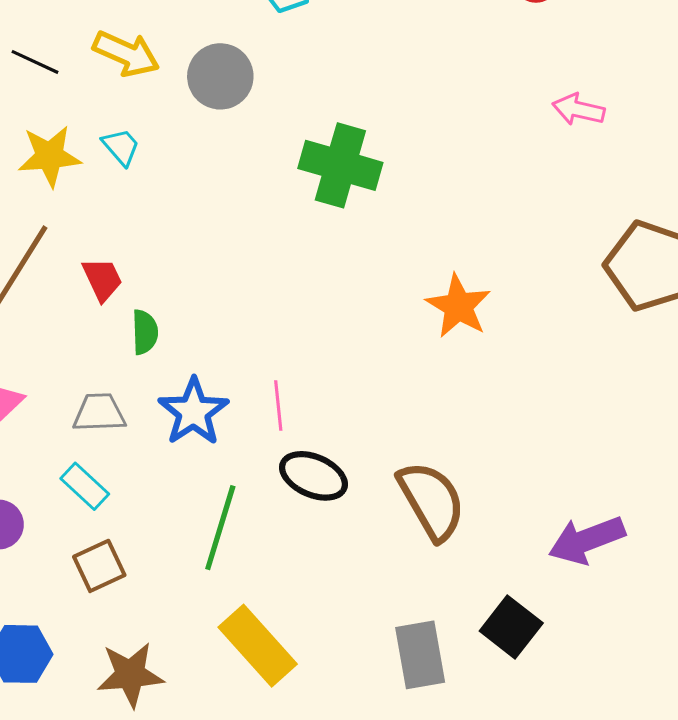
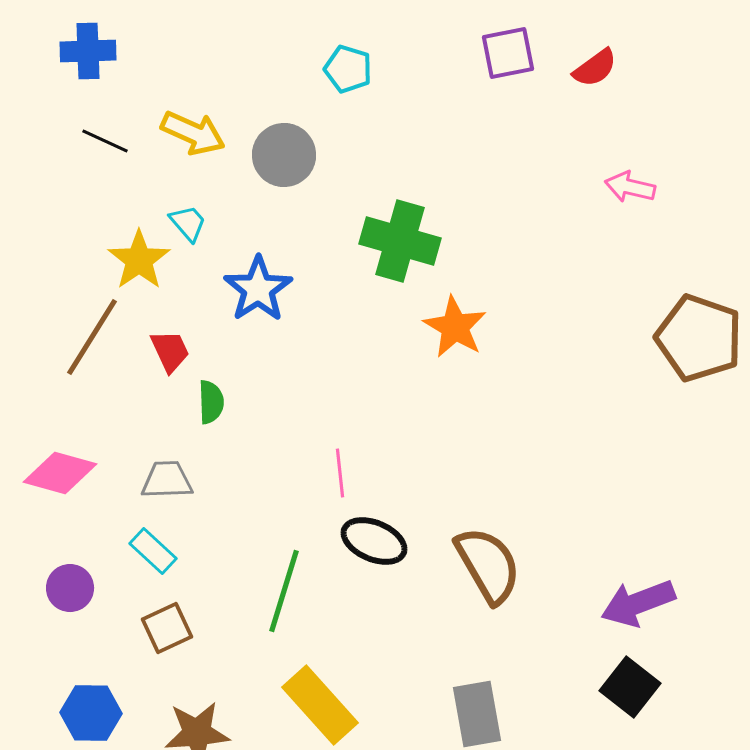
yellow star: (50, 156) -> (139, 260), moved, turned -30
orange star: (458, 306) -> (455, 327), moved
blue star: (193, 412) -> (258, 289), moved
black square: (511, 627) -> (630, 687), moved

